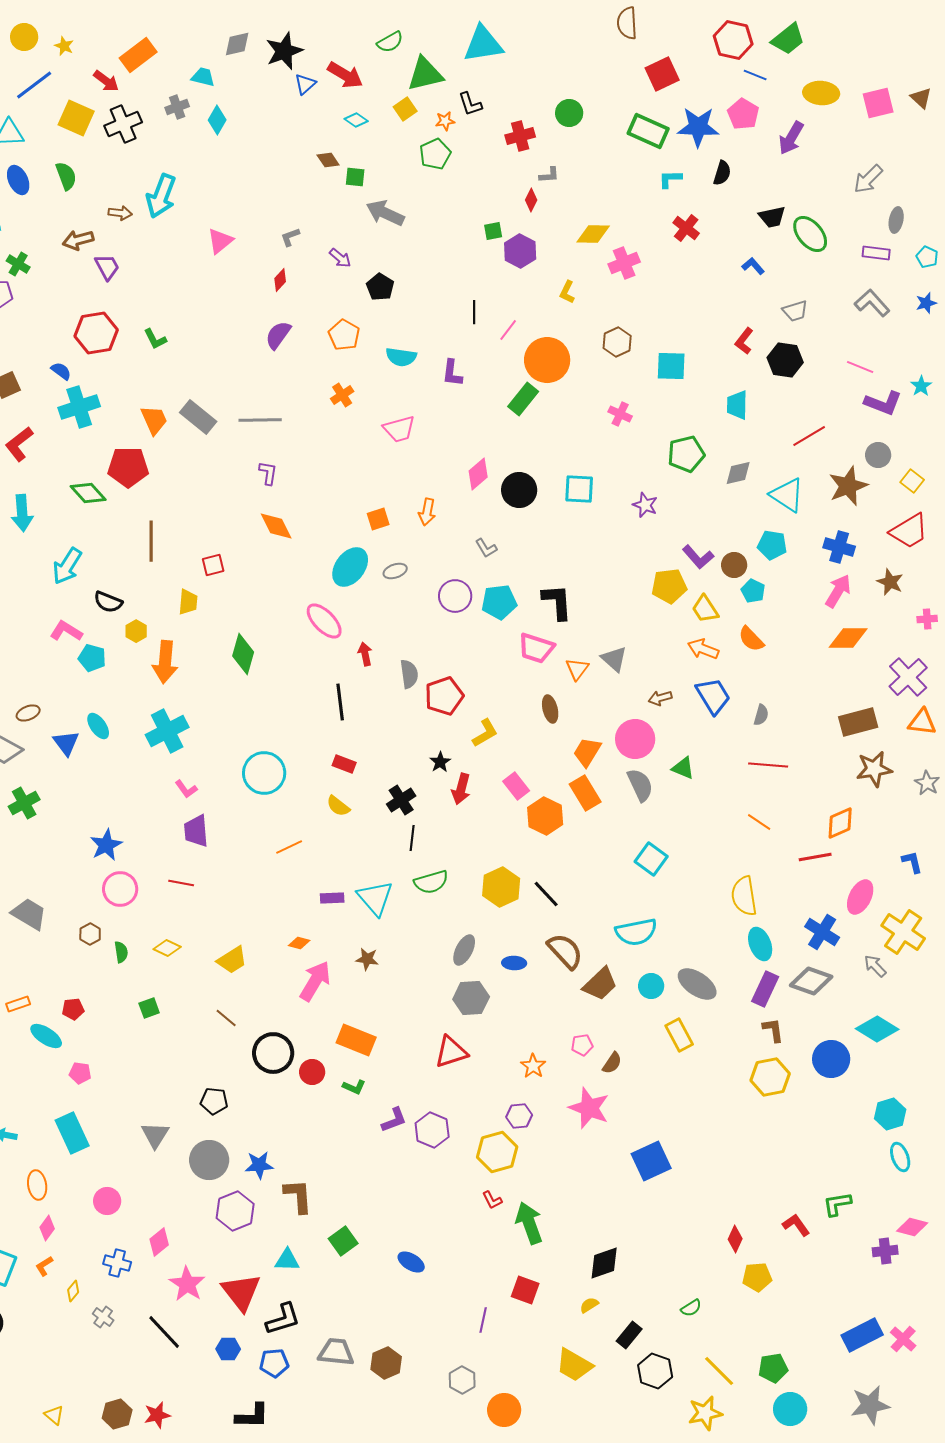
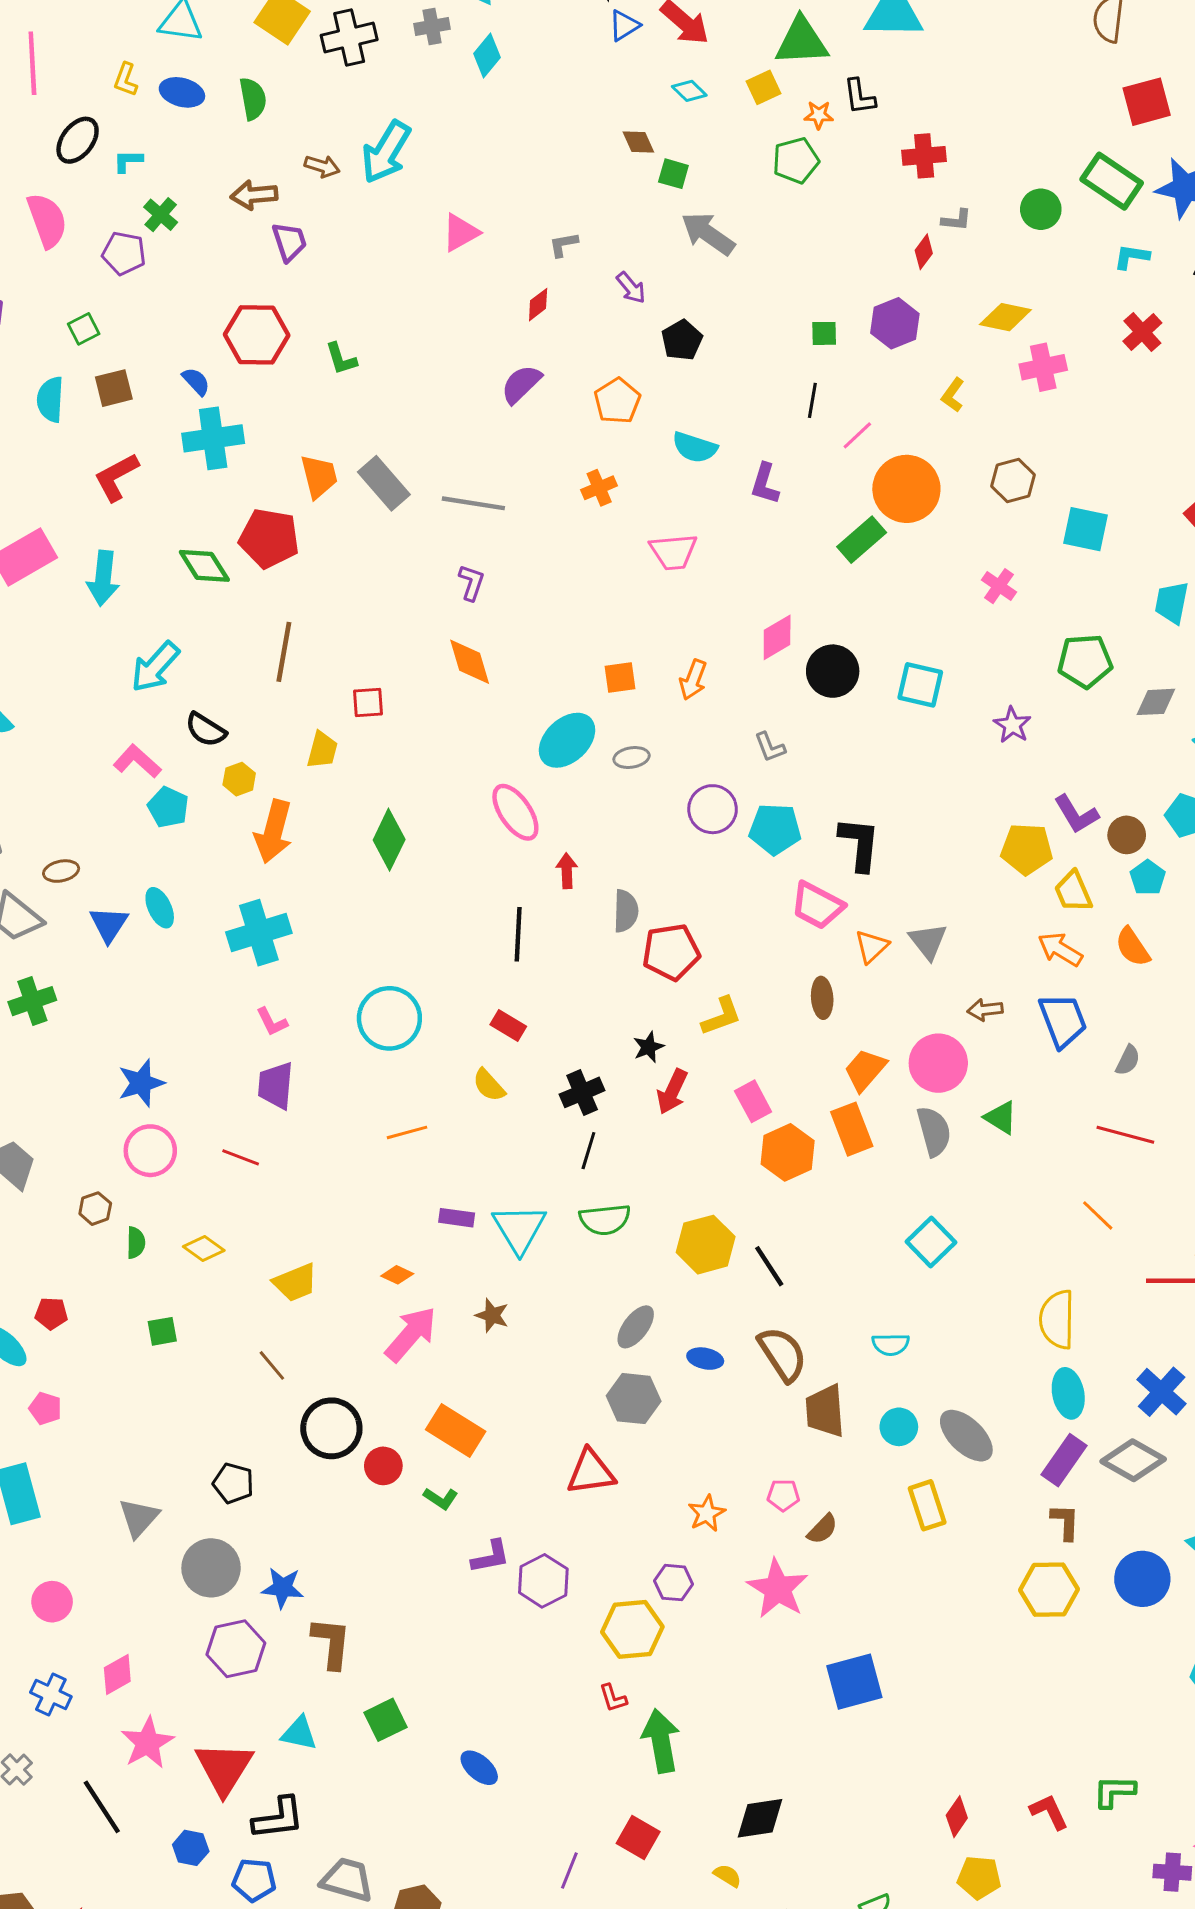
green circle: (569, 113) -> (1041, 209), moved
blue ellipse: (18, 180) -> (182, 92), turned -60
green square: (493, 231) -> (824, 333), moved
cyan semicircle: (636, 932) -> (891, 1344), size x0.6
brown trapezoid: (600, 984) -> (825, 1411), turned 120
yellow semicircle: (589, 1305) -> (727, 1876), turned 54

